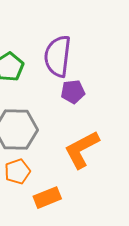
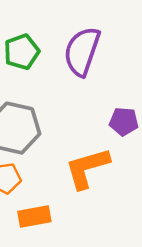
purple pentagon: (73, 92) -> (124, 122), moved

